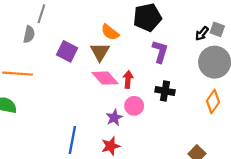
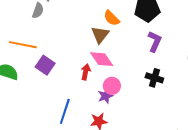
purple square: (67, 51) -> (45, 65), moved
red arrow: (128, 80) -> (86, 72), moved
pink circle: (134, 106) -> (112, 86), moved

